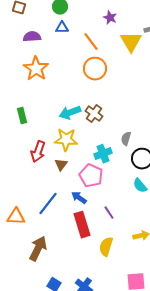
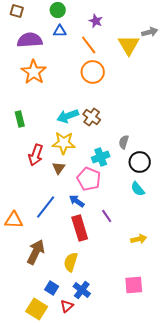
purple star: (110, 18) -> (96, 21), moved
purple semicircle: (32, 37) -> (30, 40), size x1.4
yellow semicircle: (106, 247) -> (71, 262), moved

